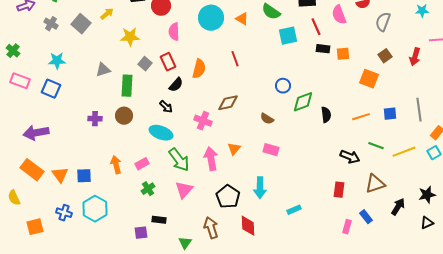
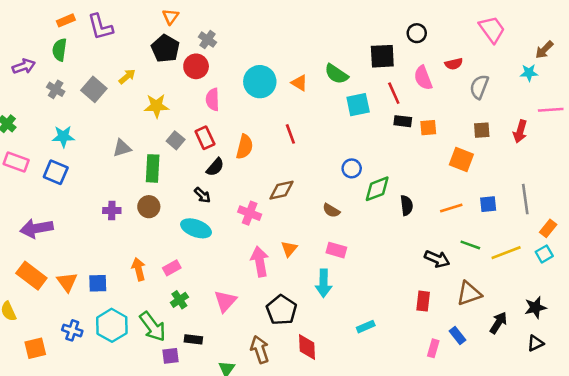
brown square: (385, 56) -> (482, 130), turned 32
green arrow: (179, 160) -> (153, 327), moved
cyan arrow: (260, 188) -> (324, 283), moved

